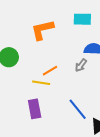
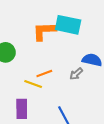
cyan rectangle: (82, 19) -> (68, 25), moved, size x1.4

